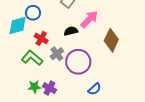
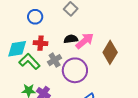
pink arrow: (89, 19) -> (85, 41), moved
cyan diamond: (18, 25) -> (17, 49), moved
red cross: (41, 38) -> (41, 43), turned -32

